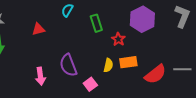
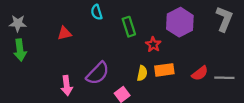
cyan semicircle: (67, 10) -> (97, 12), turned -48
purple semicircle: (68, 65) -> (98, 73), turned -115
red semicircle: (155, 74) -> (200, 73), moved, size x0.7

